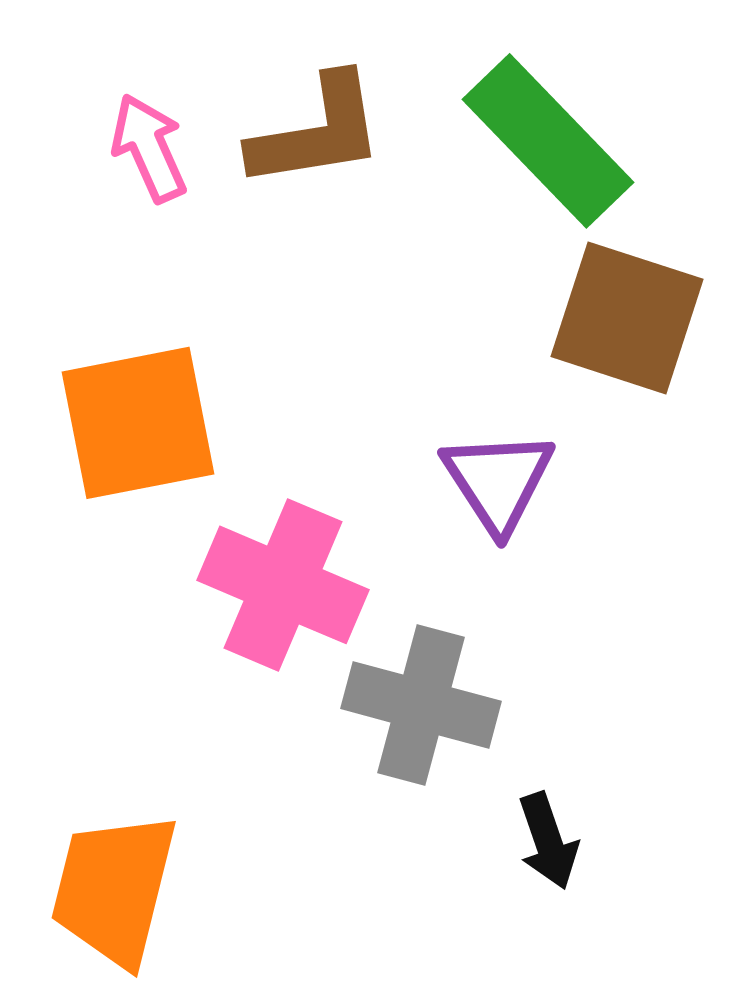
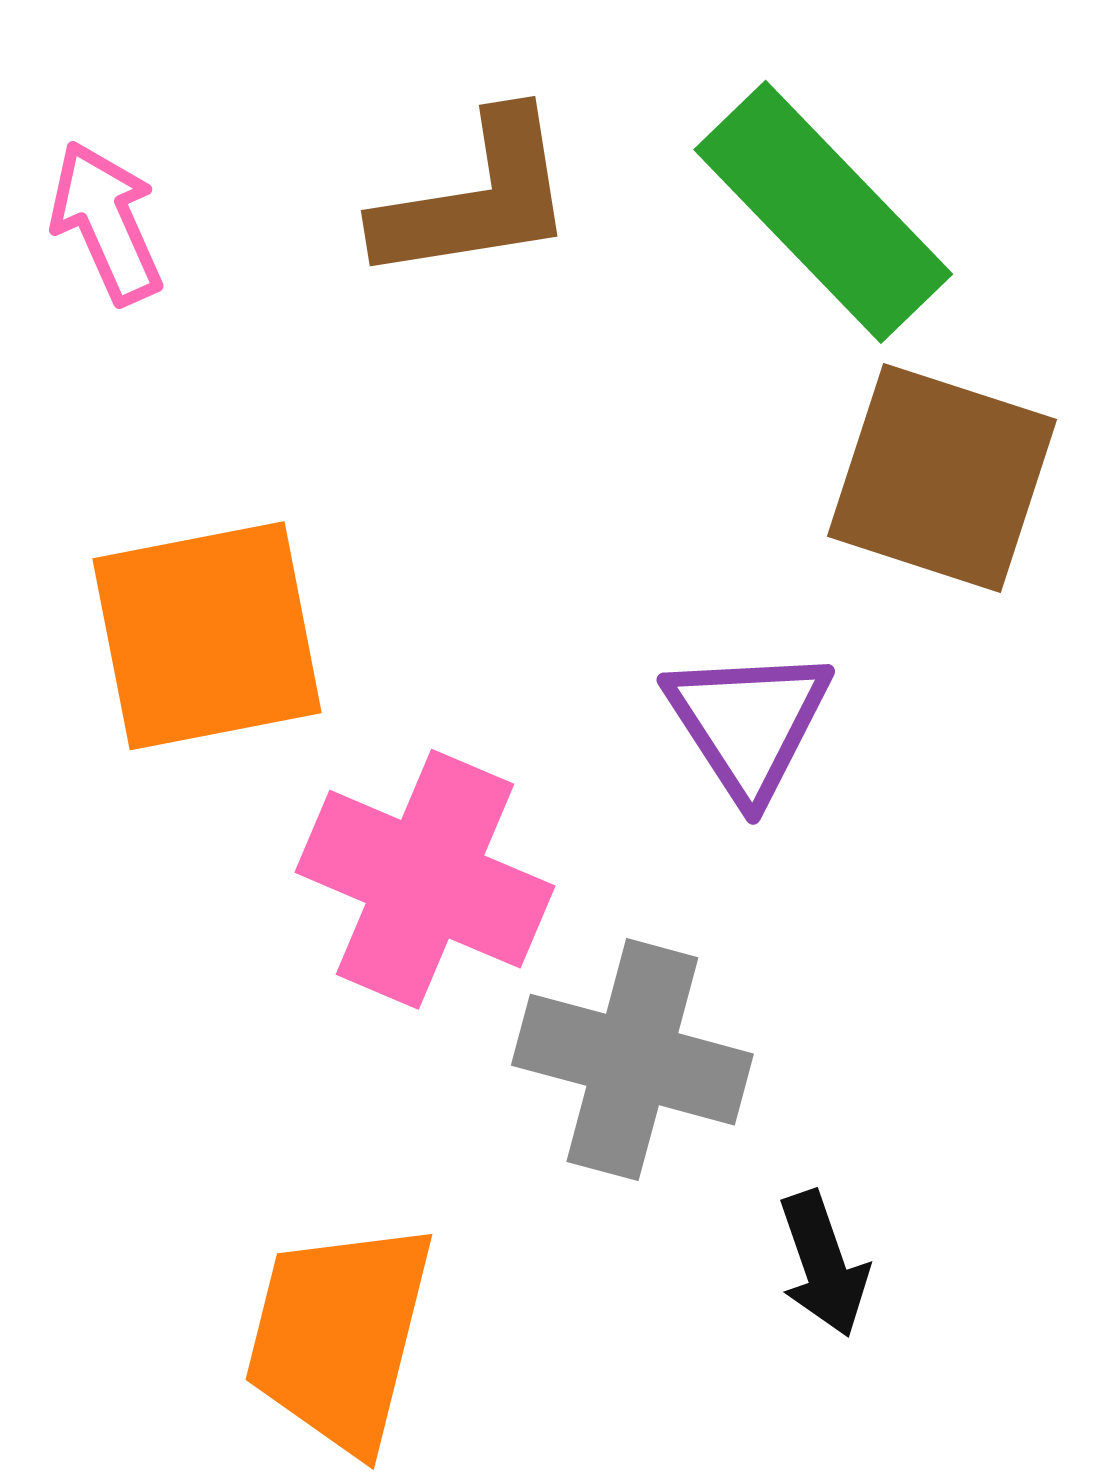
pink arrow: (149, 148) -> (106, 222), moved
orange trapezoid: (114, 889) -> (339, 1336), moved

